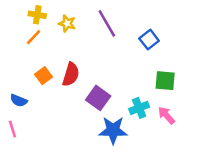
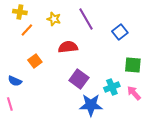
yellow cross: (37, 15) -> (20, 12), moved
red semicircle: (71, 74) -> (68, 47), moved, turned -114

